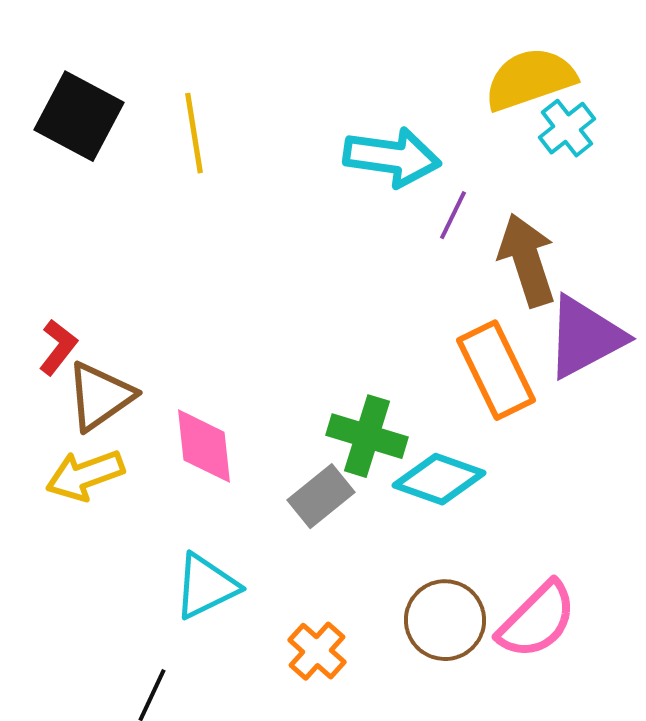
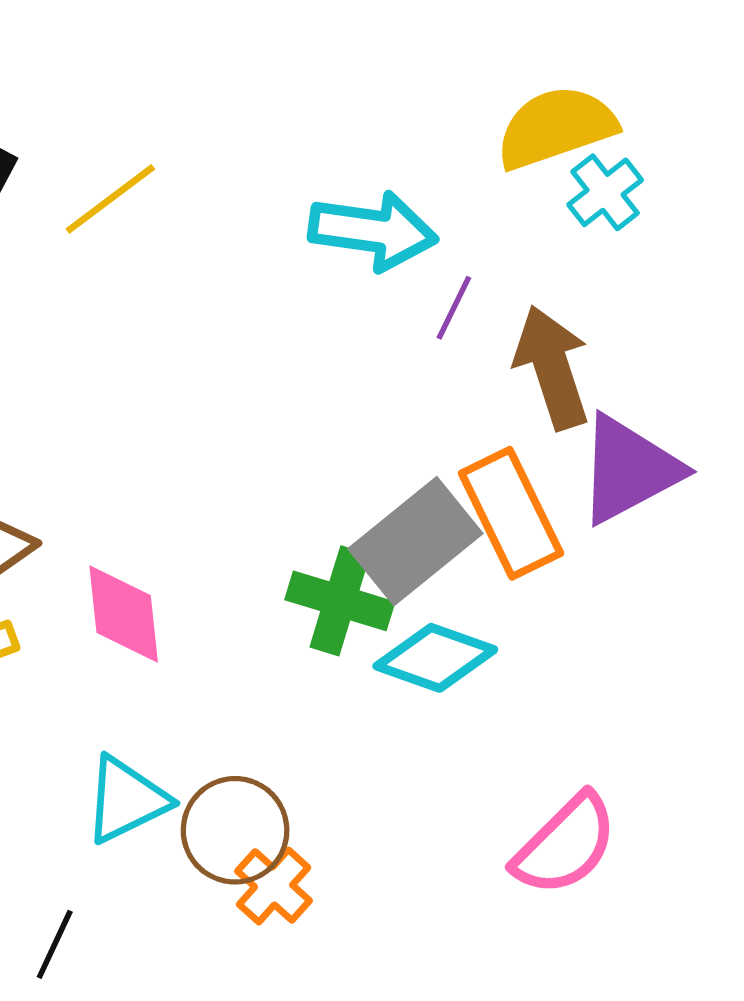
yellow line: (194, 133) -> (110, 199), turned 62
gray rectangle: (321, 496) -> (415, 541), moved, size x1.5
brown circle: (445, 620) -> (235, 830), moved

